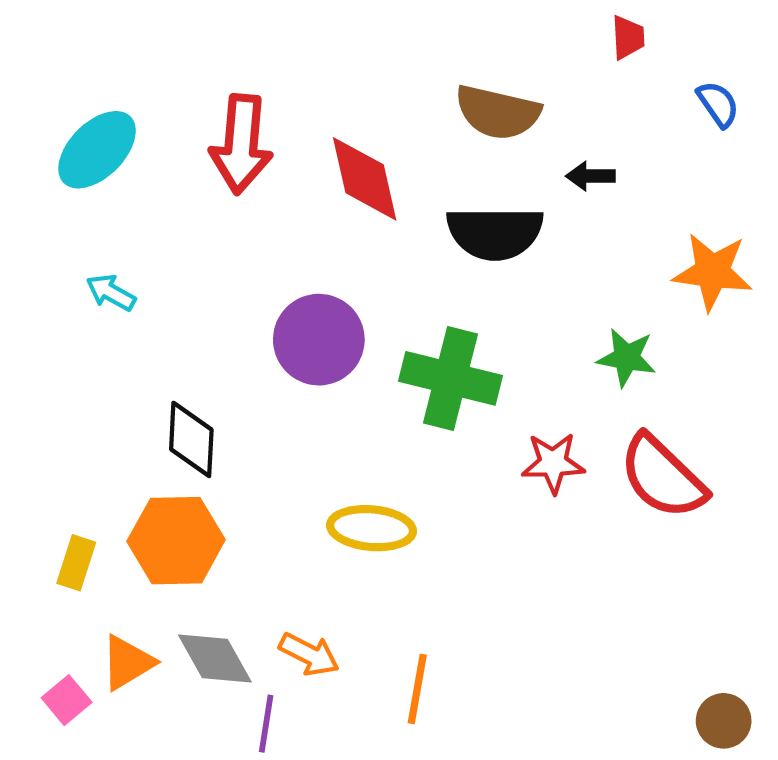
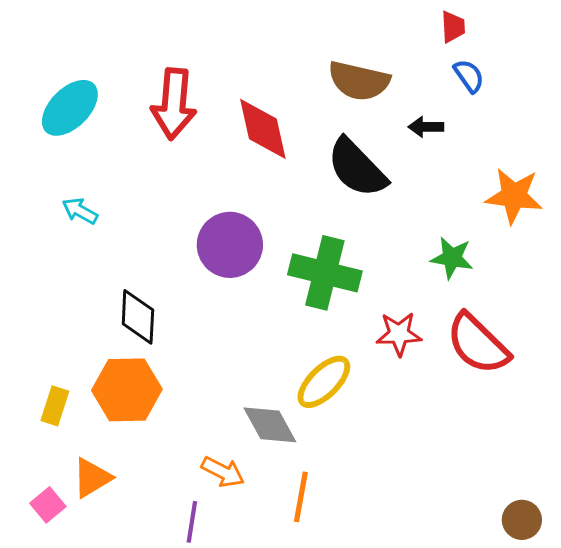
blue semicircle: (718, 104) -> (469, 76), moved
black semicircle: (495, 233) -> (357, 168), turned 46
yellow ellipse: (372, 528) -> (324, 382), moved, turned -50
gray diamond: (215, 658) -> (270, 425), moved

